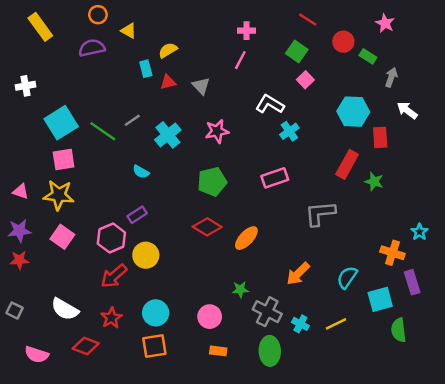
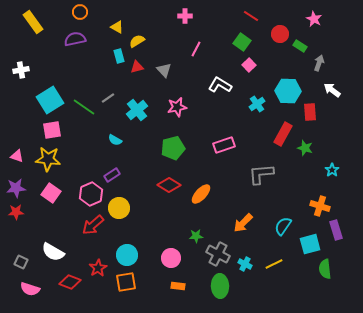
yellow triangle: (129, 31) -> (117, 27), moved
pink cross: (246, 31) -> (185, 16), moved
cyan cross: (289, 131) -> (257, 104), moved
cyan star: (419, 232) -> (332, 170), moved
gray square: (14, 310) -> (21, 262), moved
red star: (111, 318) -> (98, 268), moved

